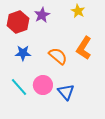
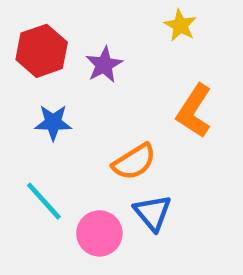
purple star: (42, 15) -> (104, 65), moved
orange semicircle: (58, 56) -> (134, 162), moved, turned 108
pink circle: (43, 85) -> (99, 233), moved

